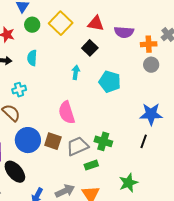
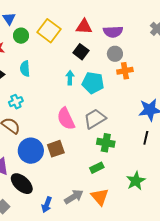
orange cross: (149, 44) -> (125, 71), moved
gray circle: (151, 65) -> (115, 54), moved
cyan pentagon: (110, 82) -> (93, 83), moved
brown square: (53, 141) -> (56, 149), turned -30
gray trapezoid: (78, 146) -> (95, 119), moved

